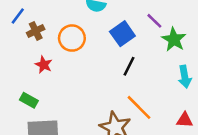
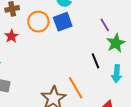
blue square: (122, 34) -> (63, 22), moved
black line: (129, 66) -> (95, 61), moved, turned -63

